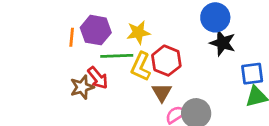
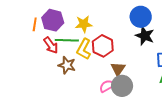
red arrow: (98, 78) -> (51, 45), moved
brown star: (82, 87) -> (67, 65), moved, turned 30
brown triangle: (162, 92) -> (118, 69), moved

